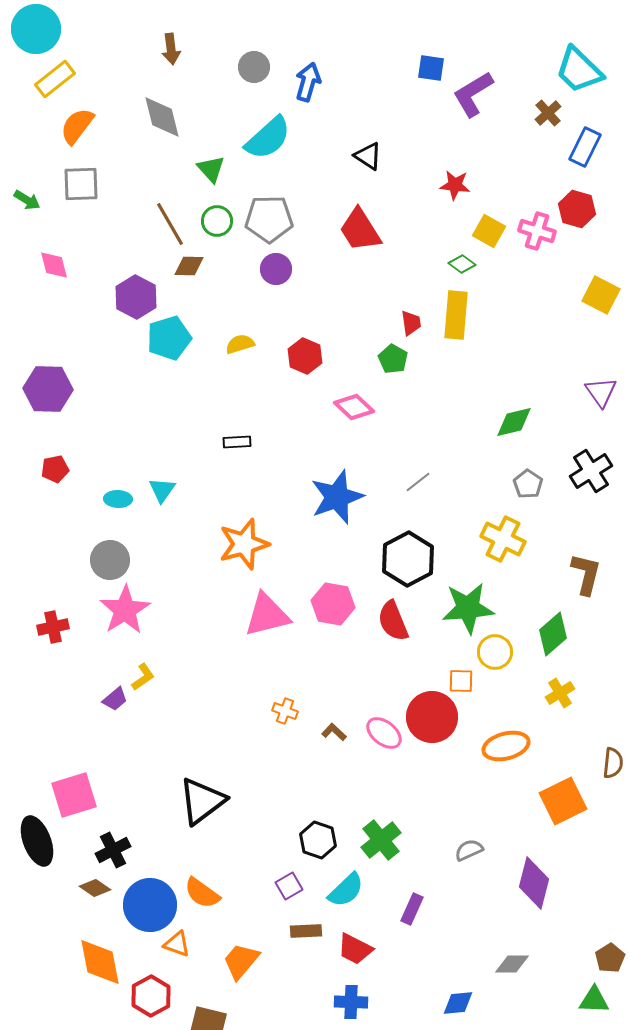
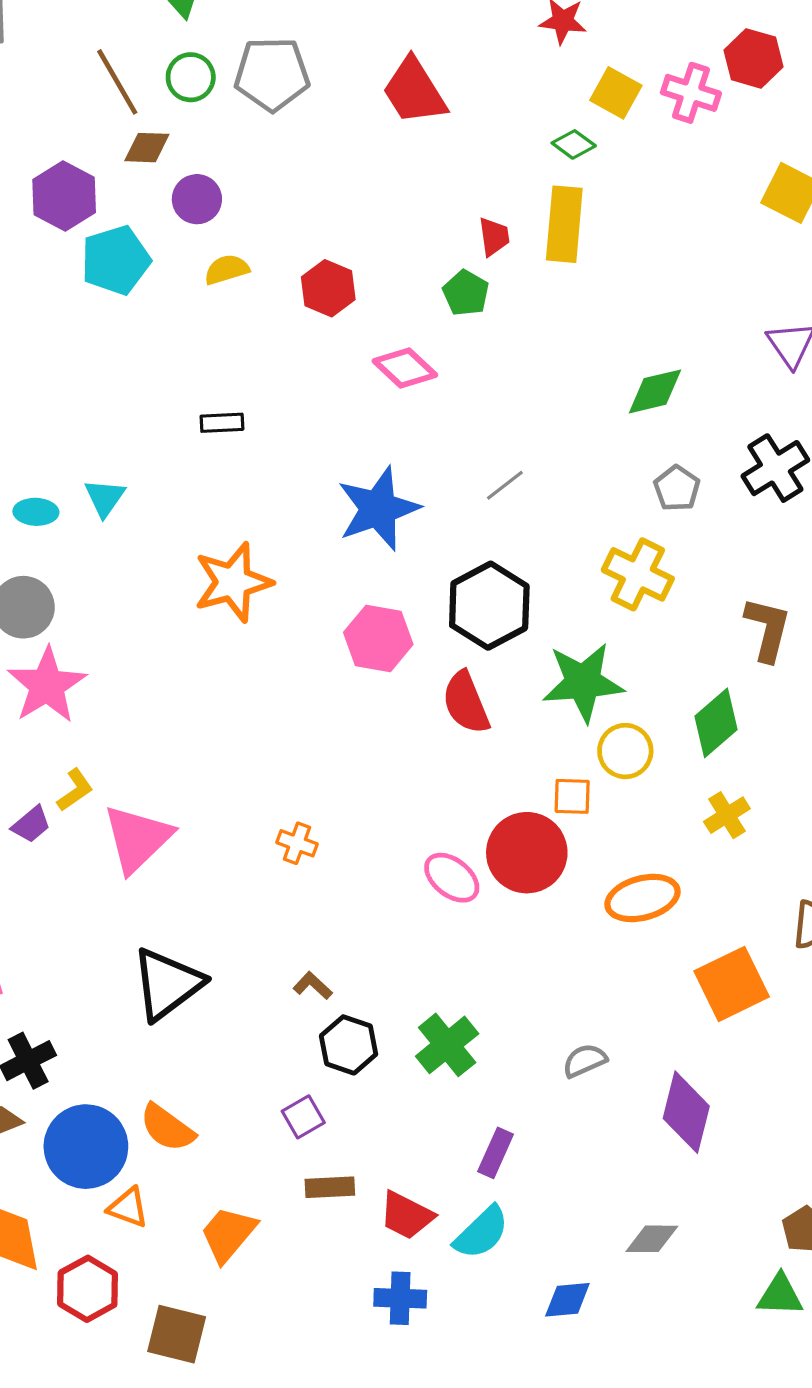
purple circle: (276, 269) -> (197, 199), moved
pink hexagon: (333, 604) -> (378, 638), moved
pink triangle: (267, 615) -> (138, 839), moved, turned -30
brown L-shape: (334, 732) -> (313, 986), moved
cyan semicircle: (346, 890) -> (481, 1233), moved

